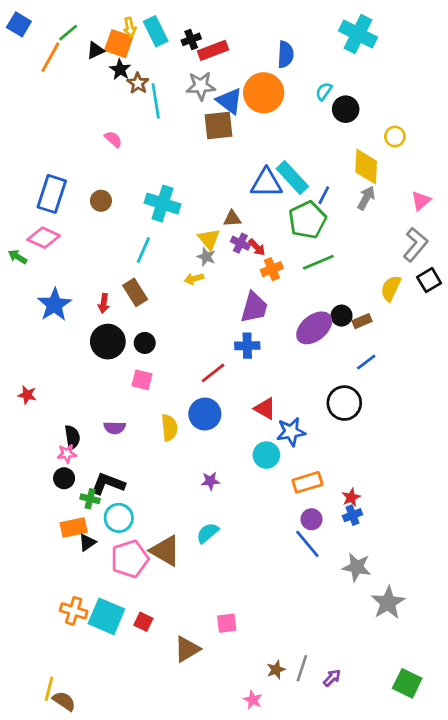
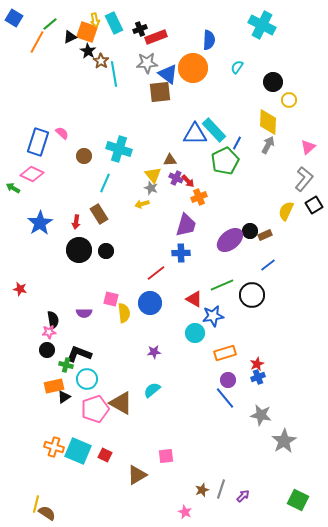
black circle: (346, 109) -> (273, 82), moved
pink semicircle: (113, 139) -> (62, 133), moved
brown circle: (101, 201) -> (84, 156), moved
green line: (318, 262) -> (222, 285), moved
pink square: (142, 380) -> (111, 299), moved

